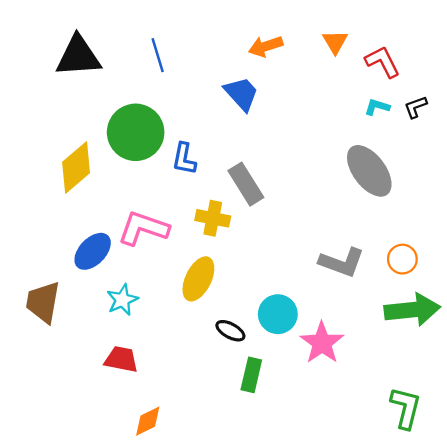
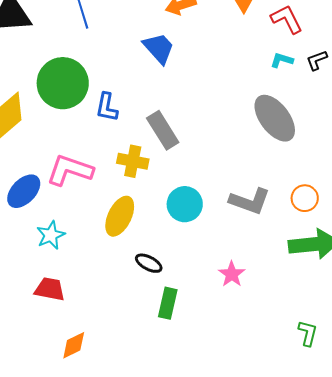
cyan circle: (278, 314) -> (185, 204), moved
pink star: (322, 343) -> (232, 274), size x0.7
green L-shape: (406, 408) -> (308, 333), size x0.7

